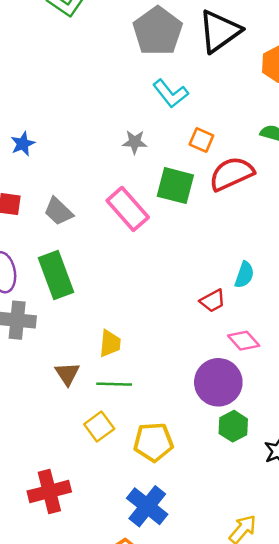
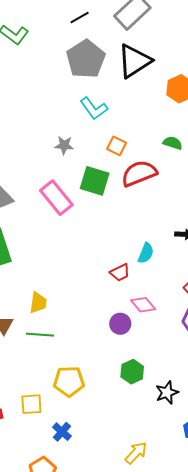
purple circle: (218, 382) -> (120, 324), moved, size x0.6
yellow square: (99, 426) -> (31, 404), moved, turned 30
blue cross: (147, 506) -> (62, 432), size x0.6

